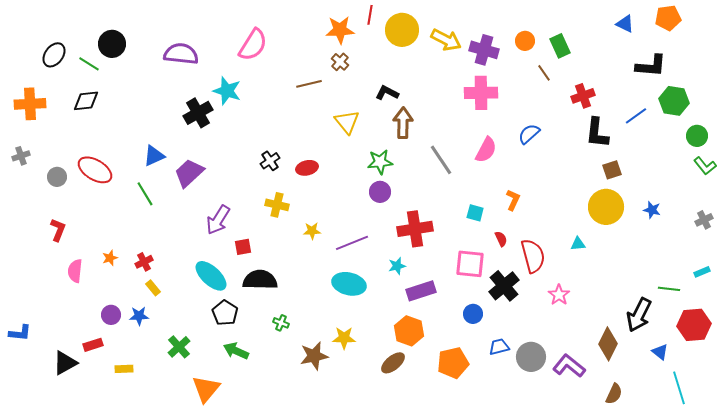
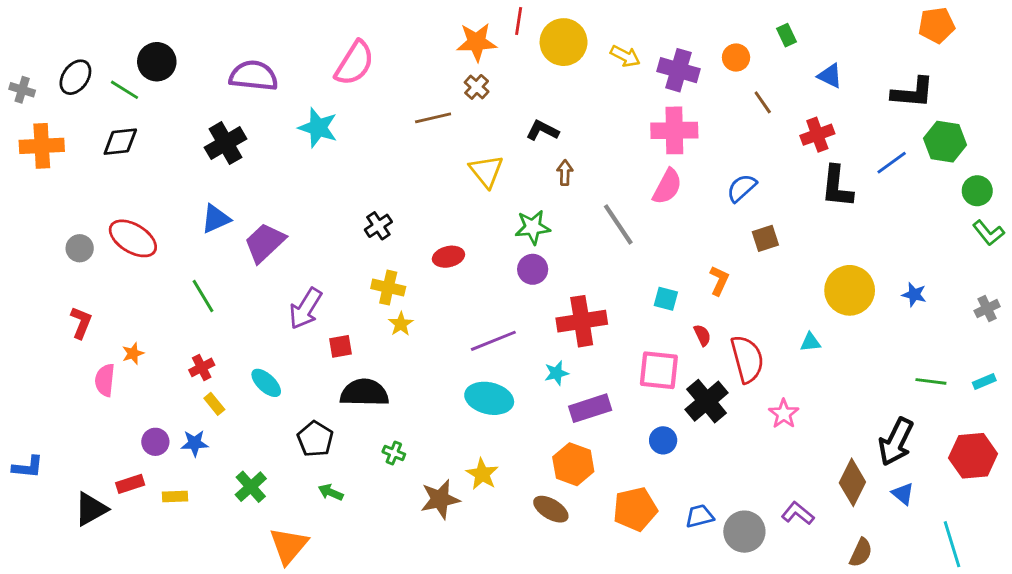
blue triangle: (625, 24) -> (830, 76), moved
yellow arrow: (446, 40) -> (625, 56), size x0.7
green rectangle: (560, 46) -> (786, 35), moved, size x0.7
black cross: (198, 113) -> (226, 143), moved
brown arrow: (403, 123) -> (565, 173), size x0.6
pink semicircle: (486, 150) -> (667, 187), moved
gray cross: (21, 156) -> (22, 90), moved, turned 36
red ellipse: (307, 168) -> (448, 257), moved
brown square: (612, 170) -> (765, 238), moved
green line: (145, 194) -> (203, 296), moved
yellow star: (312, 231) -> (401, 324), moved, turned -30
orange star: (110, 258) -> (133, 353), moved
cyan ellipse: (211, 276) -> (266, 383), moved, size x0.7
green line: (669, 289) -> (931, 381), moved
yellow star: (344, 338) -> (482, 474), turned 30
blue trapezoid: (499, 347) -> (700, 516), moved
green arrow: (236, 351) -> (331, 492), size x0.7
blue triangle: (660, 352) -> (903, 494), moved
gray circle: (531, 357) -> (744, 532), moved
brown ellipse: (393, 363) -> (551, 509), turned 70
purple L-shape: (569, 366) -> (798, 513), size x0.7
yellow rectangle: (124, 369) -> (175, 496), moved

